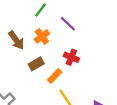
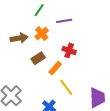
purple line: (68, 24) -> (64, 21), turned -49
brown arrow: (16, 40) -> (19, 38), turned -60

